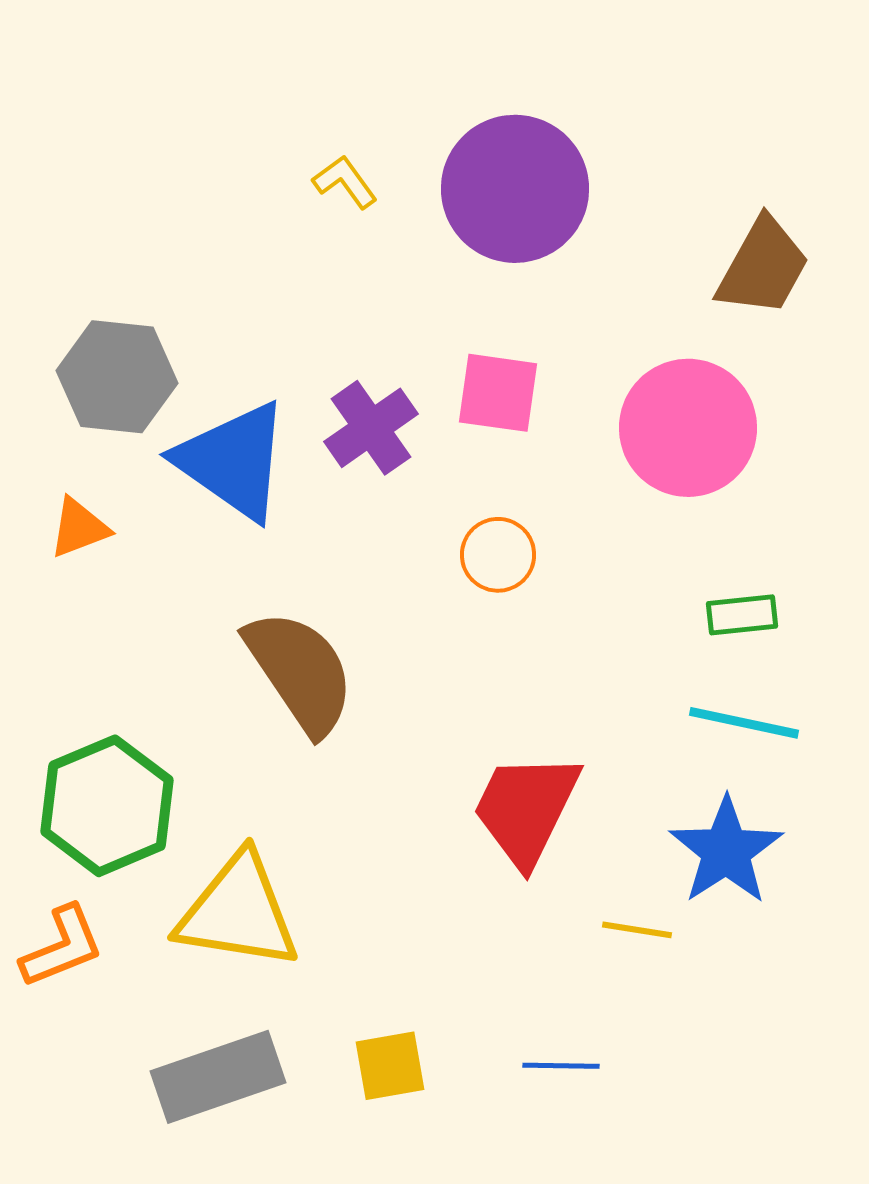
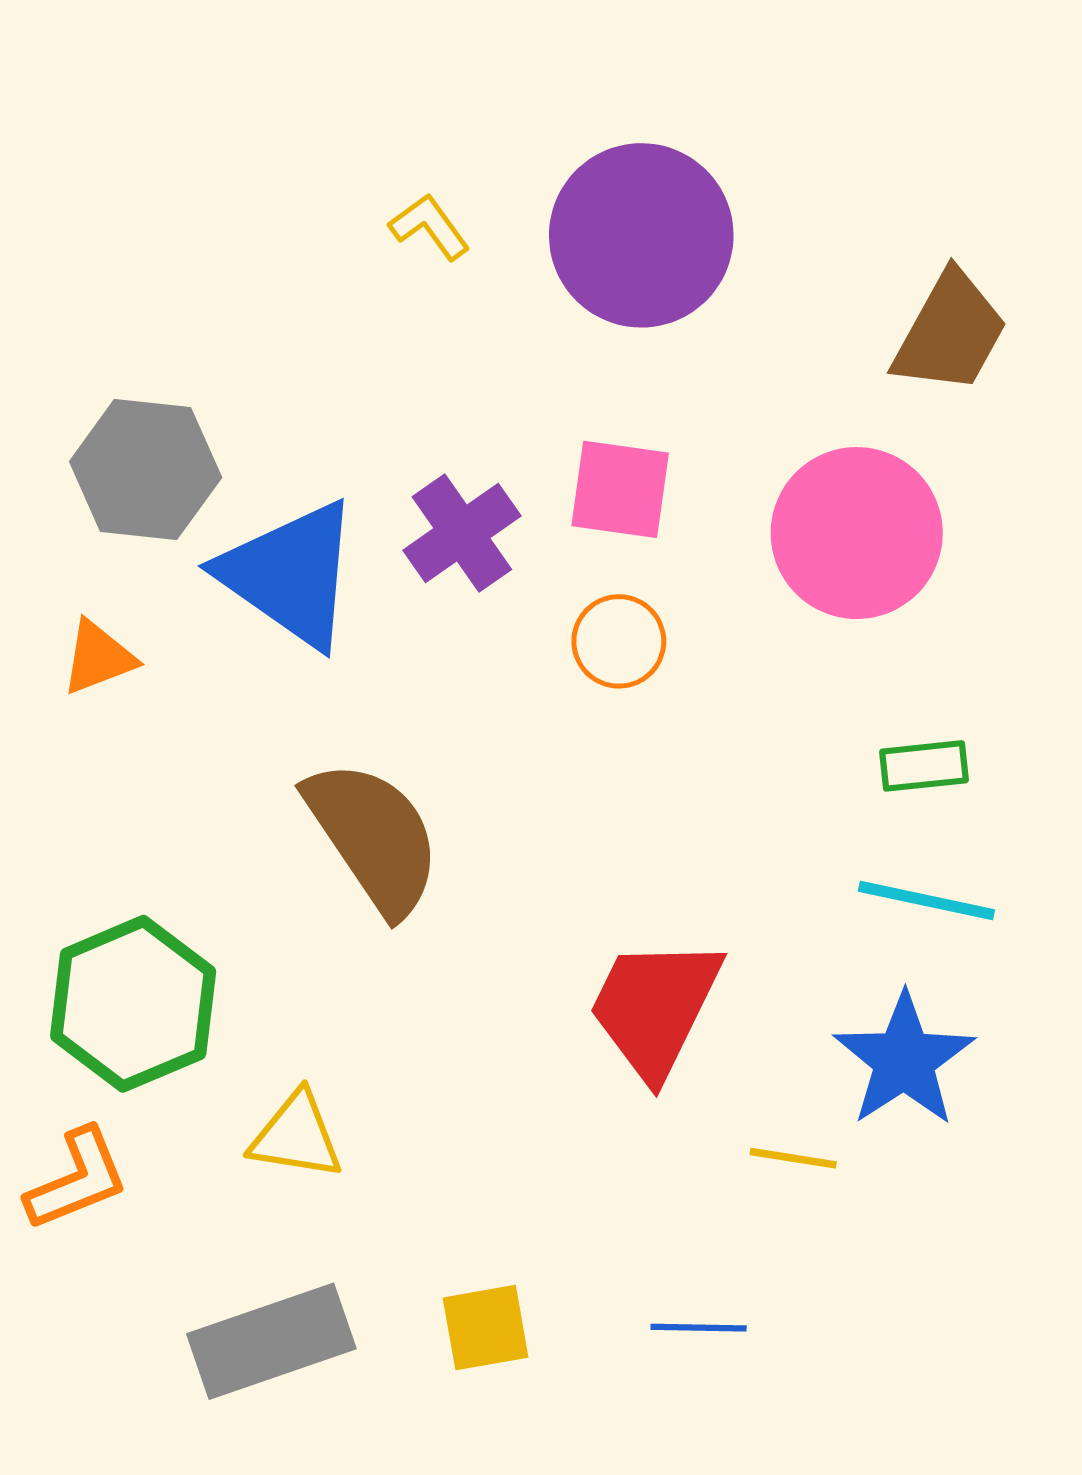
orange circle: (498, 555) -> (619, 641), moved
yellow triangle: (238, 912) -> (296, 1136), size x0.6

